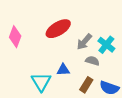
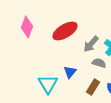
pink diamond: (15, 37) -> (27, 27), moved
blue triangle: (63, 70) -> (70, 72), turned -48

